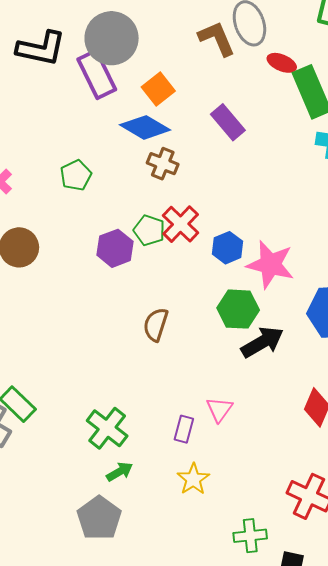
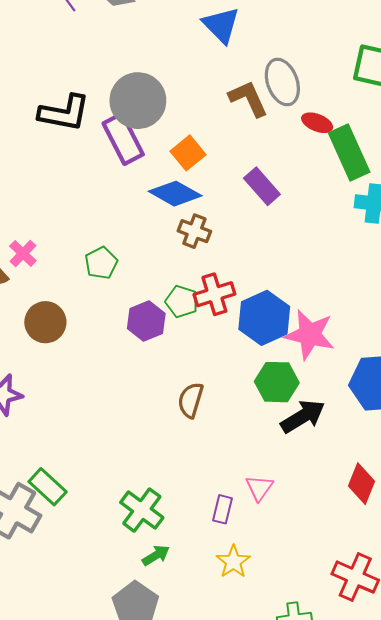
green pentagon: (76, 175) -> (101, 263), moved
red cross: (181, 224) -> (214, 294), turned 30
blue hexagon: (227, 248) -> (264, 318), size x1.6

